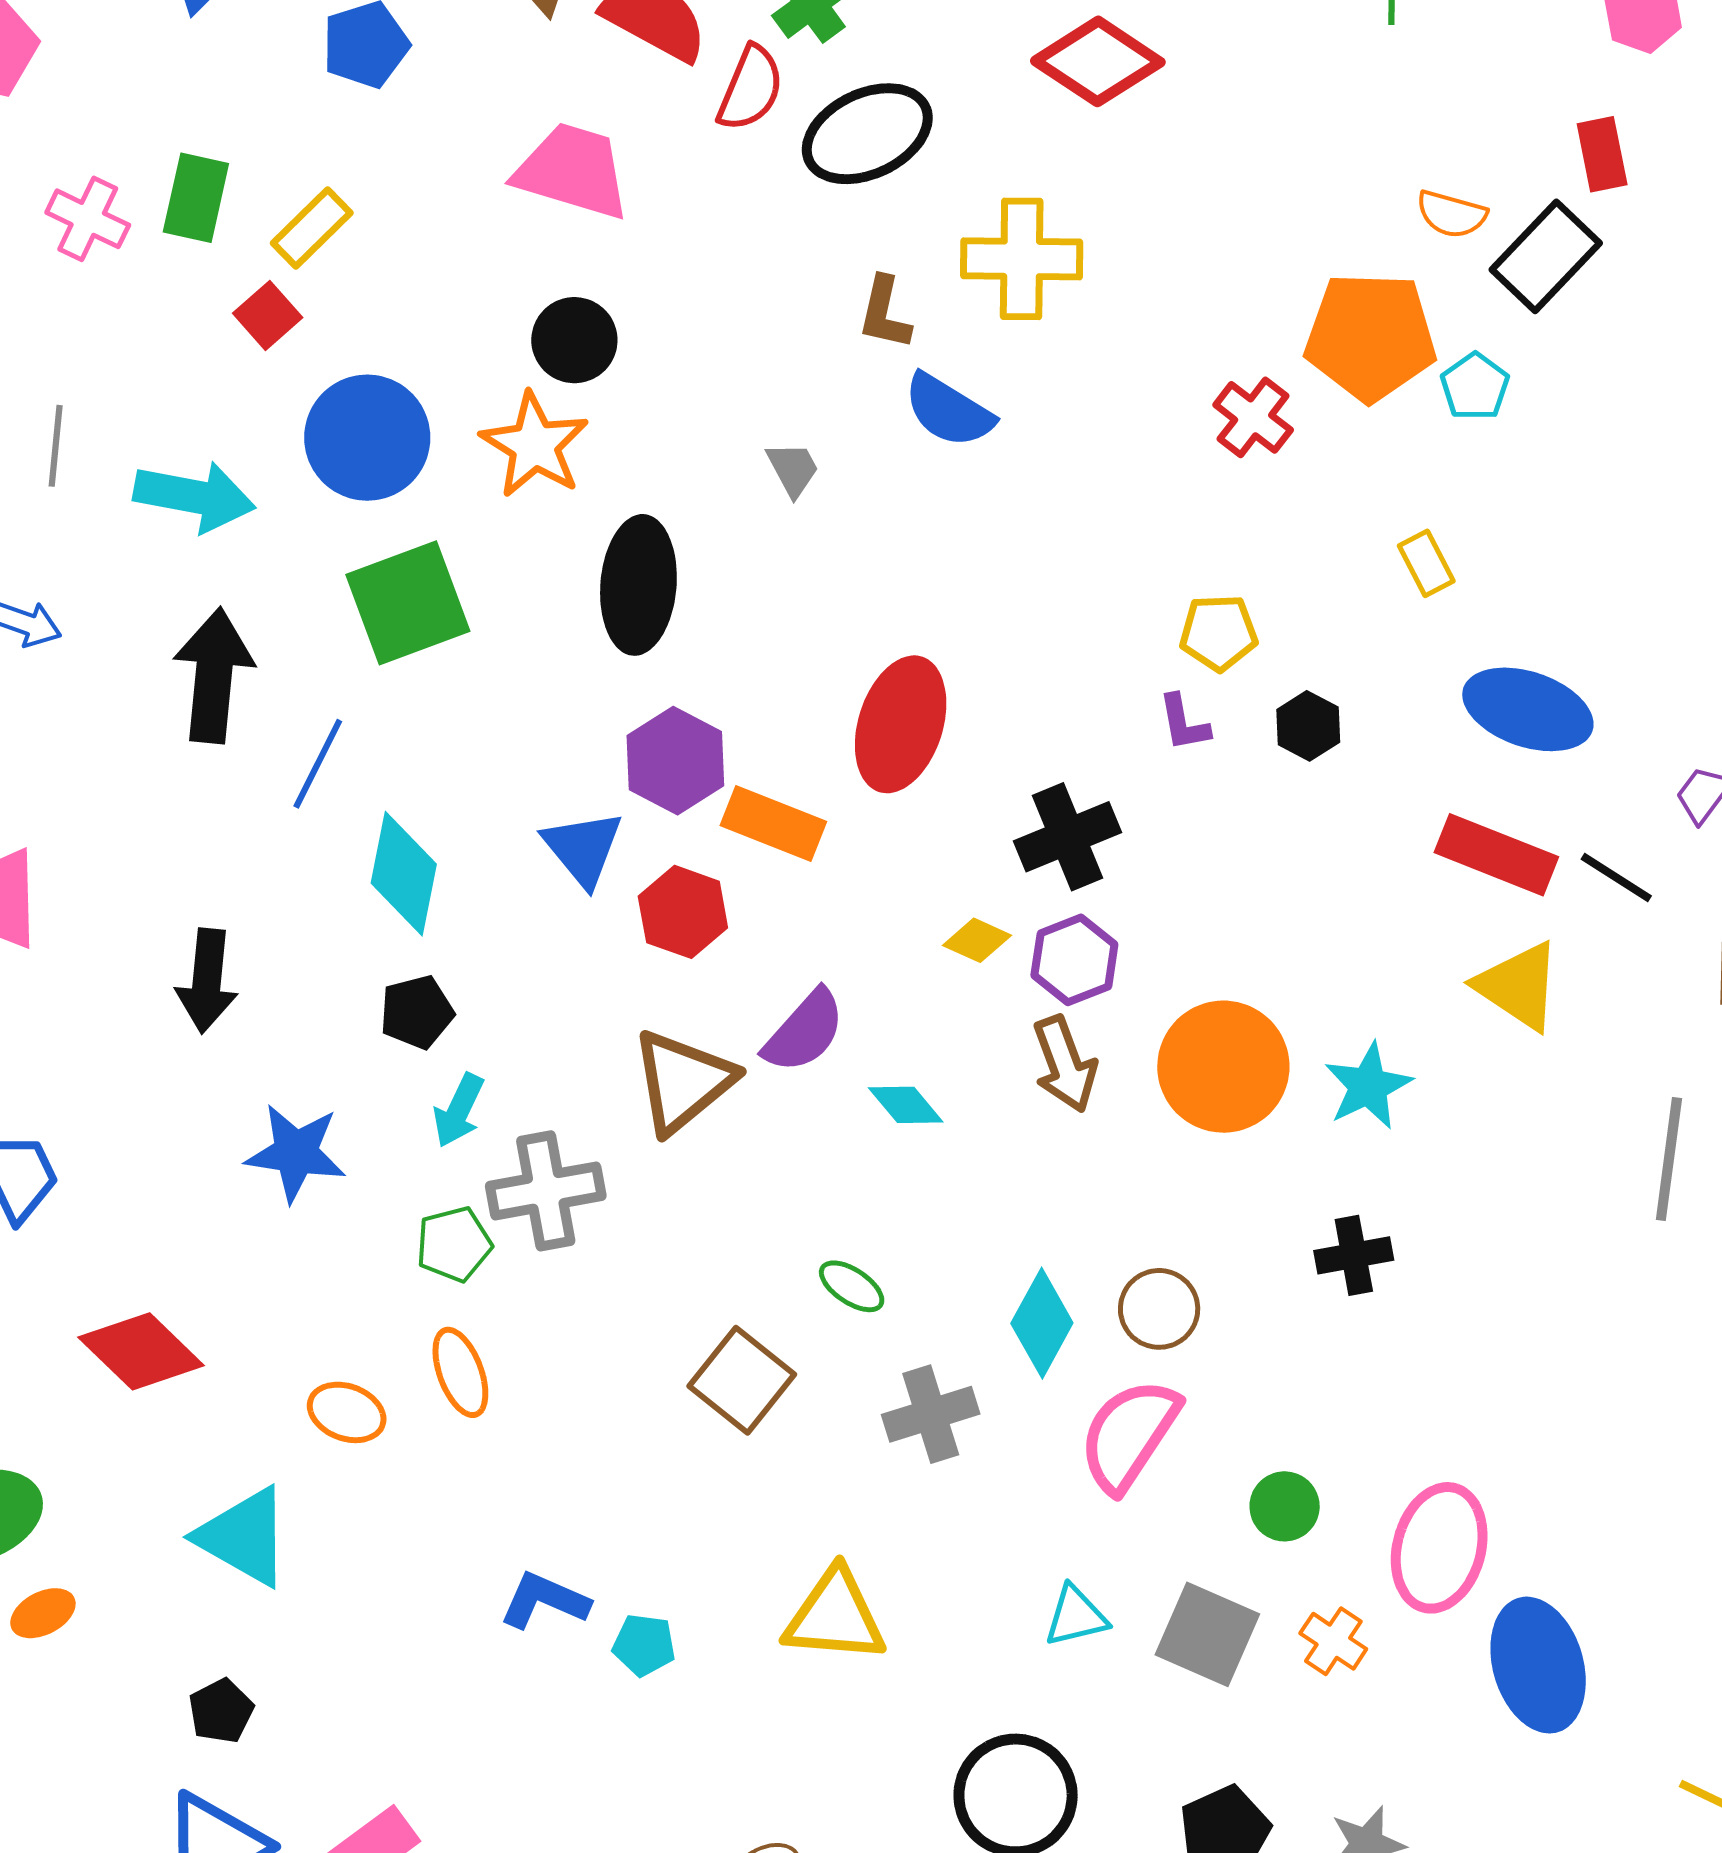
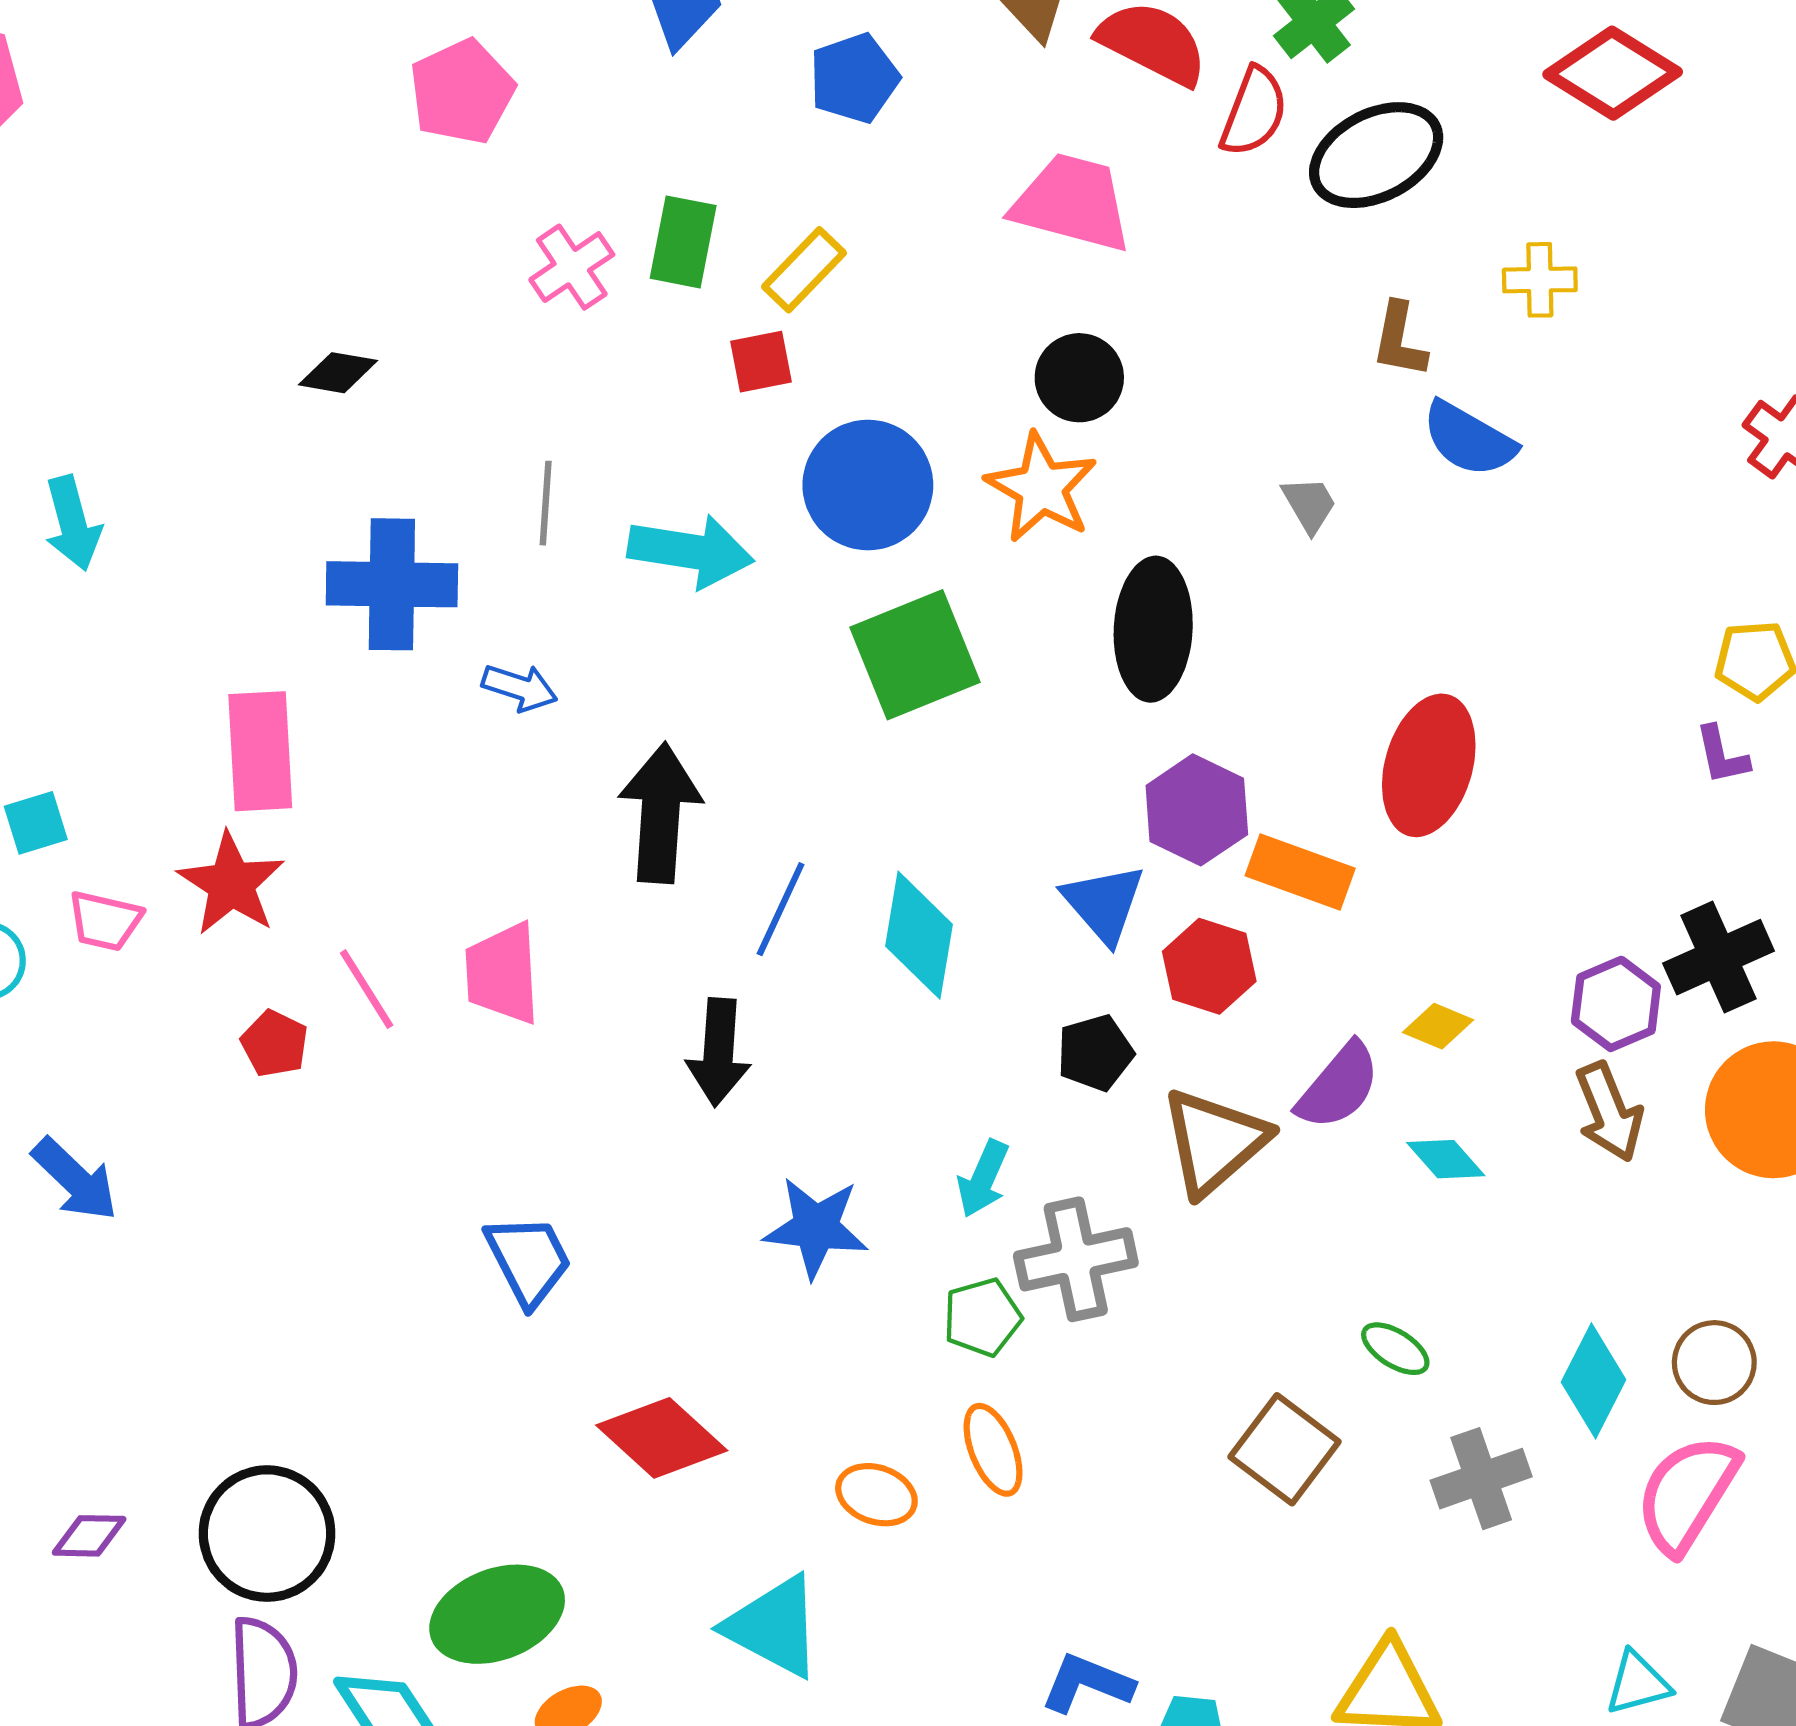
pink cross: (88, 219) -> (572, 267), turned 32
yellow cross: (1022, 259) -> (1540, 280), size x0.6
red square: (268, 315) -> (761, 362), turned 32
black arrow: (214, 675) -> (660, 813), moved
blue line: (318, 764) -> (781, 909), moved
black cross: (1067, 837) -> (1719, 957), moved
yellow diamond: (977, 940) -> (1438, 1026), moved
black pentagon: (417, 1012) -> (1095, 1053), moved

